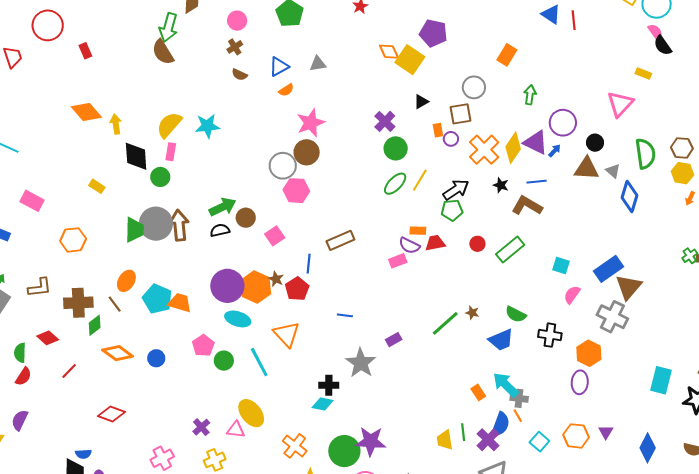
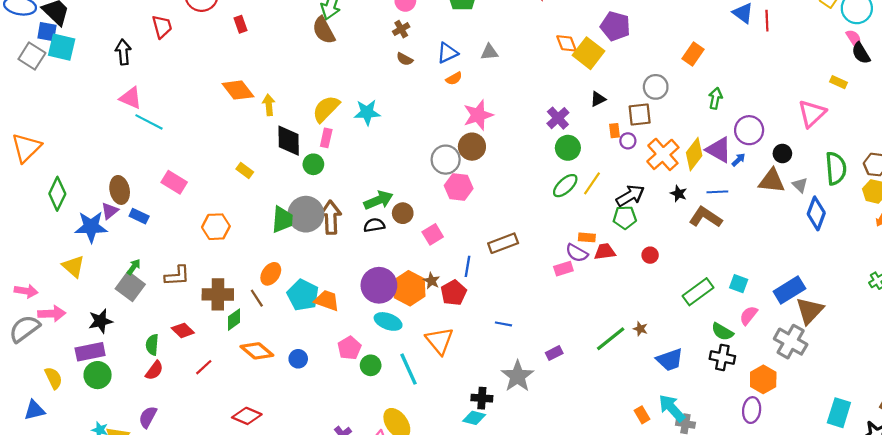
green rectangle: (510, 250) -> (698, 292), moved
green semicircle: (516, 314) -> (722, 332), moved

